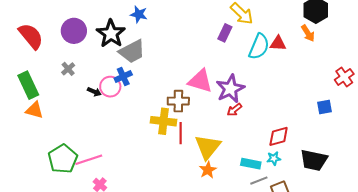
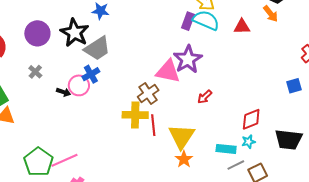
cyan semicircle: (259, 47) -> (206, 20), moved, turned -84
purple star: (230, 89) -> (188, 59), moved
brown cross: (178, 101) -> (148, 94), turned -30

